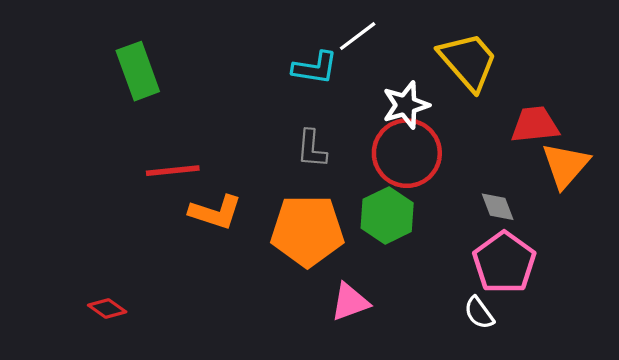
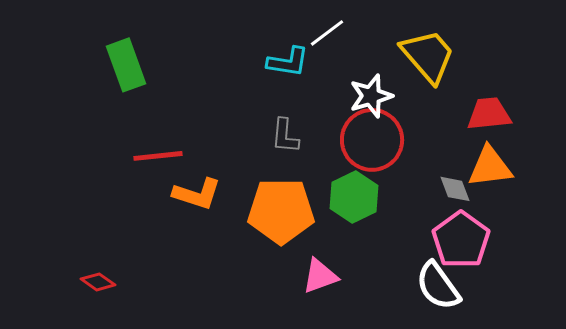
orange triangle: (565, 165) -> (490, 167), moved, turned 42
white semicircle: (479, 313) -> (438, 286), size x1.6

